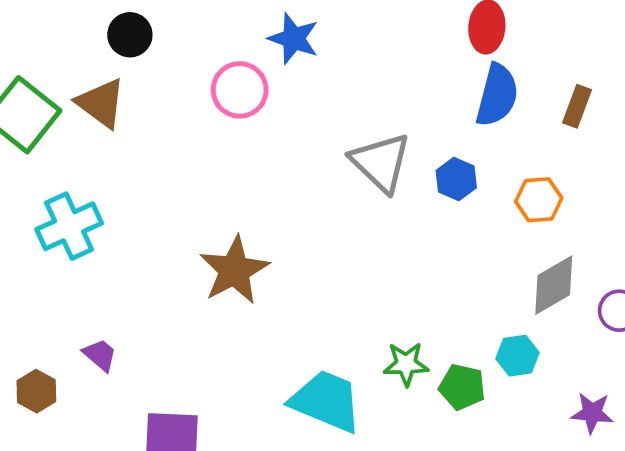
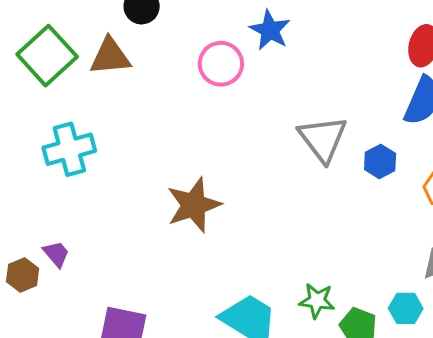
brown triangle: (101, 103) -> (110, 56), turned -51
purple trapezoid: (100, 355) -> (56, 254), moved

